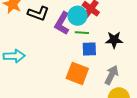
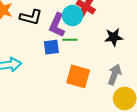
green line: (82, 33) -> (70, 40), moved
blue square: (89, 49) -> (51, 47), moved

